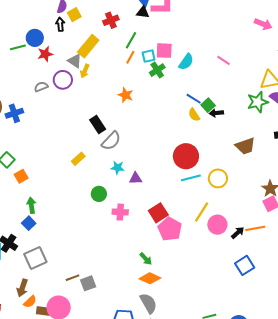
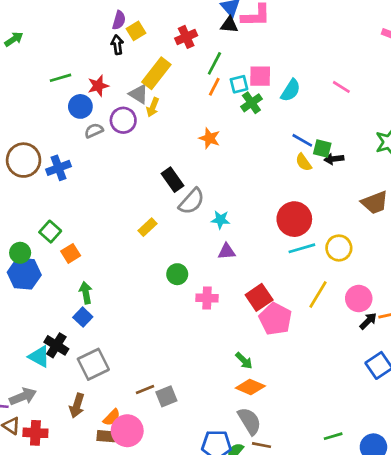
blue circle: (35, 38) -> (80, 106), moved
green square: (208, 105) -> (322, 148), turned -32
cyan star: (118, 168) -> (220, 220), moved
pink circle: (217, 225) -> (359, 299), moved
orange semicircle: (30, 302) -> (112, 417), moved

